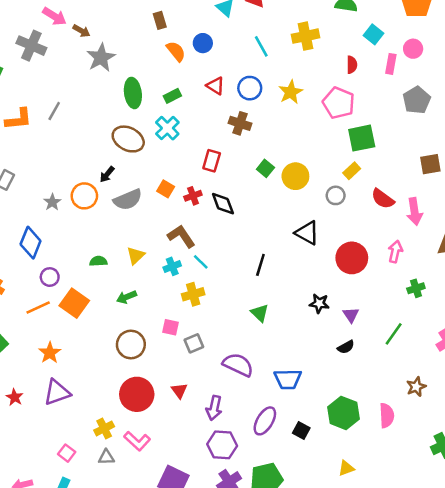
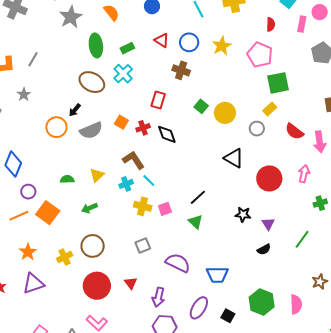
orange semicircle: (176, 51) -> (111, 13), moved
gray star: (52, 202) -> (24, 94), moved
black line: (260, 265) -> (198, 197), moved, turned 30
yellow cross: (193, 294) -> (143, 206), turned 30
pink square: (171, 327) -> (165, 209), moved, turned -32
yellow cross: (104, 428) -> (65, 257), moved

